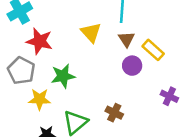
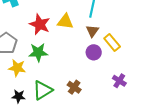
yellow triangle: (91, 32) -> (65, 22), turned -48
red star: (39, 41) -> (40, 24), moved

